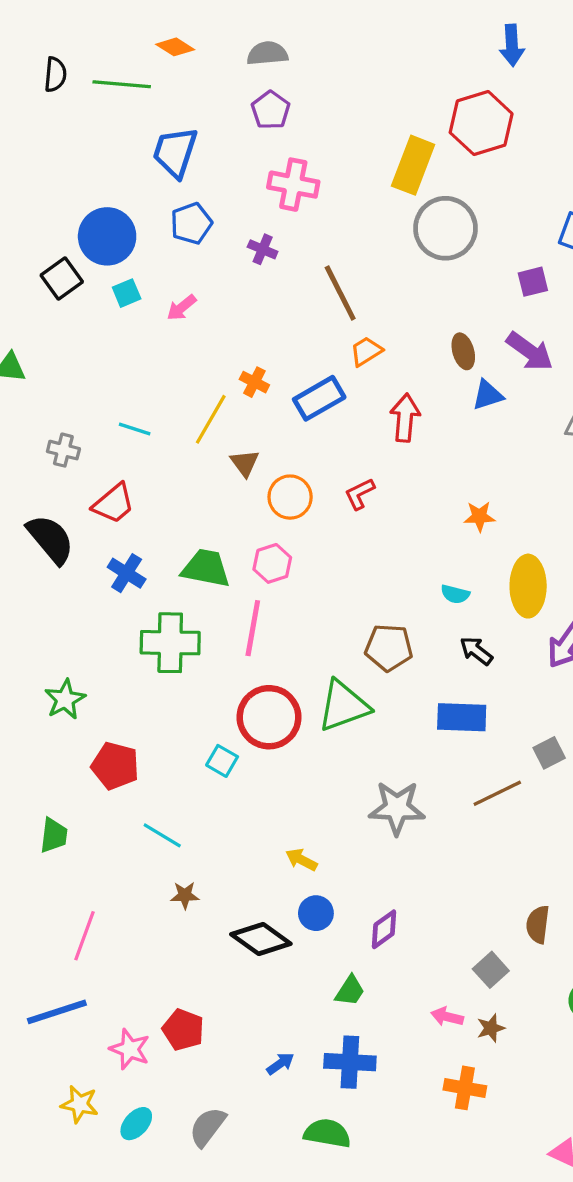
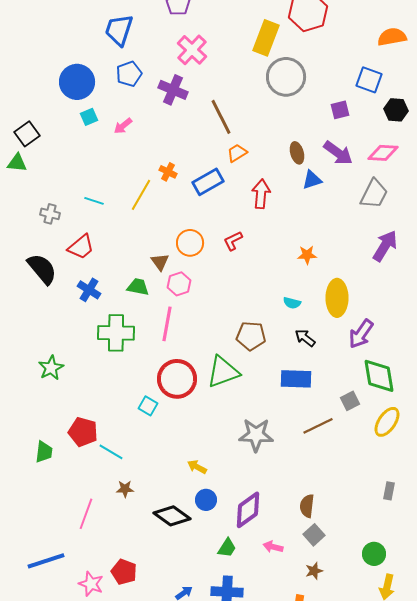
pink cross: (293, 185) -> (192, 50), turned 32
purple cross: (263, 249) -> (173, 90), size x1.6
black square: (62, 278) -> (27, 134), moved
brown triangle: (245, 463) -> (160, 262), moved
green trapezoid: (206, 568) -> (138, 287), size x0.7
red pentagon: (115, 766) -> (83, 432), moved
brown semicircle: (538, 924) -> (307, 506), moved
purple diamond: (384, 929) -> (248, 510), size x1.5
pink line: (84, 936) -> (86, 514), moved
pink arrow: (447, 1017) -> (273, 547), moved

